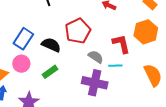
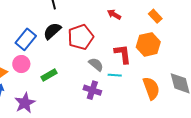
black semicircle: (51, 45) -> (52, 31), moved, turned -72
purple cross: (95, 83) -> (92, 90), size x0.7

